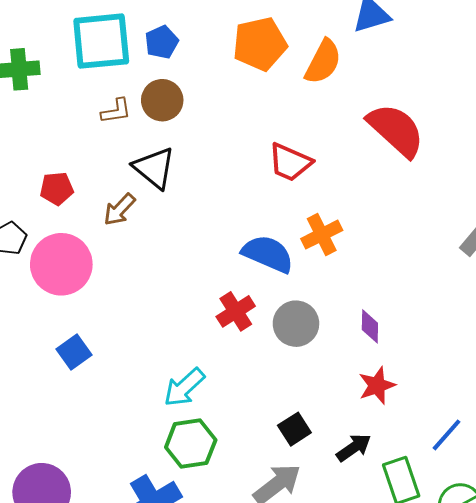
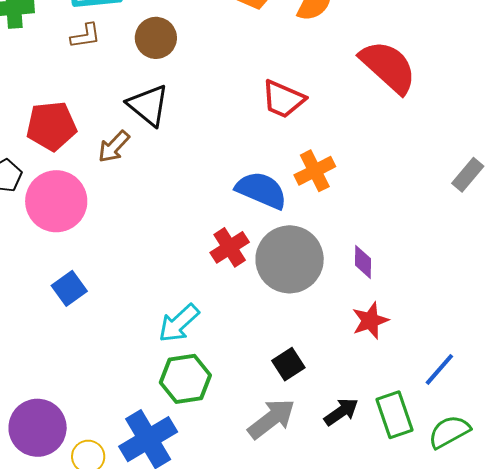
brown L-shape: (116, 111) -> (86, 36), moved
red pentagon: (57, 188) -> (51, 126), size x1.5
gray circle: (296, 324) -> (290, 259), size x1.5
black arrow: (354, 448) -> (341, 412), moved

